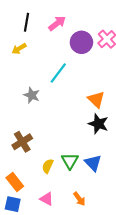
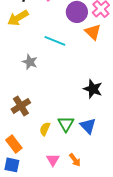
yellow arrow: (19, 49) -> (18, 18), size x1.5
cyan line: (58, 73) -> (55, 41), turned 75
orange triangle: (96, 99) -> (93, 32), moved
pink triangle: (47, 199) -> (53, 160), moved, turned 32

